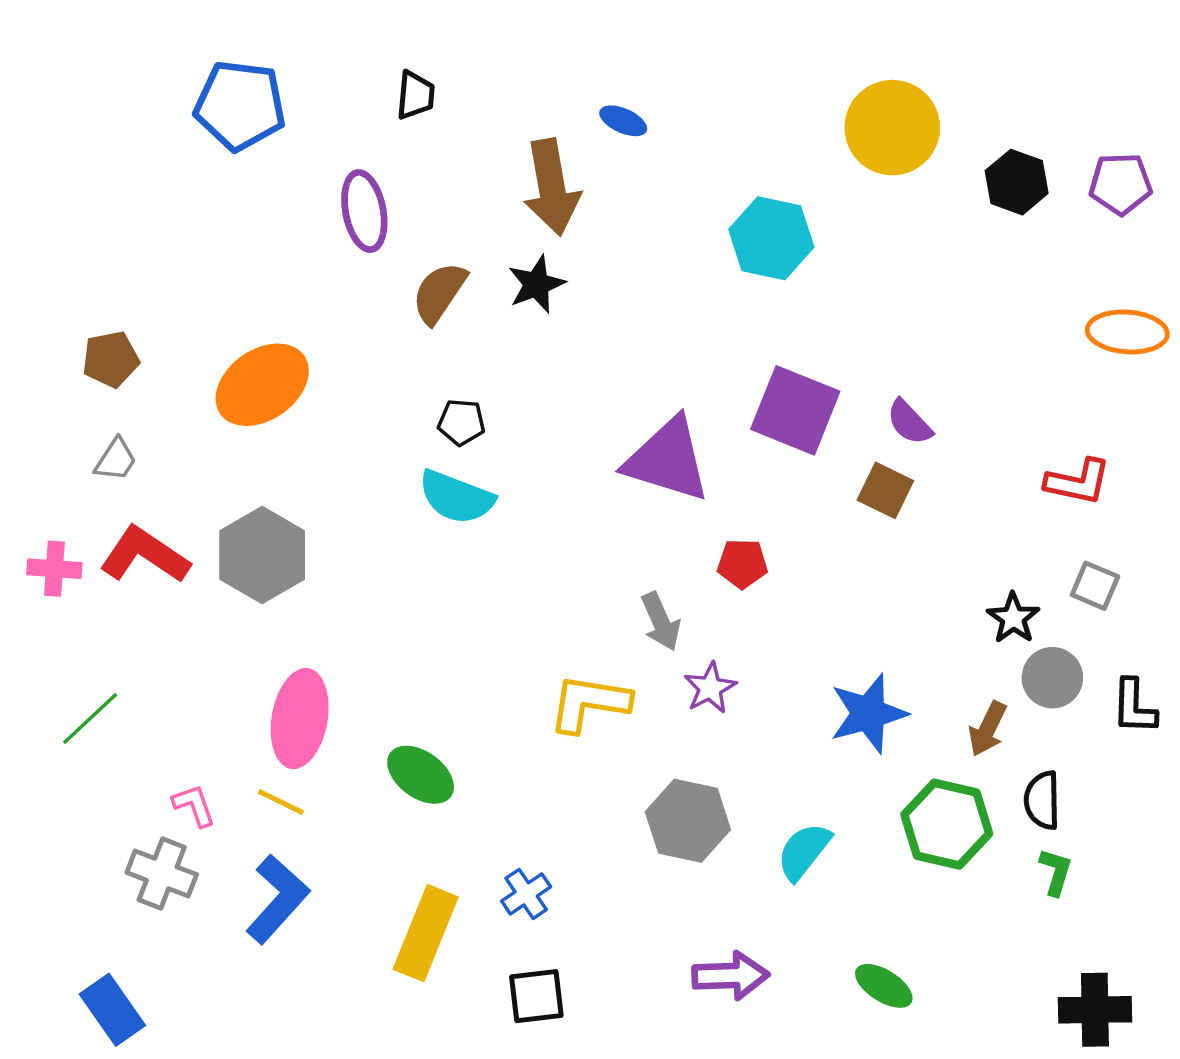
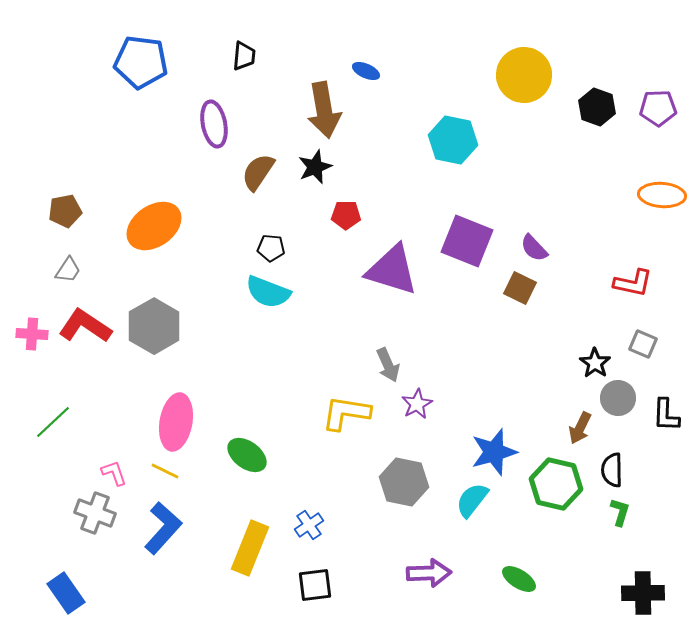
red pentagon: (742, 564) -> (346, 215), moved
blue star: (868, 713) -> (494, 452), moved

